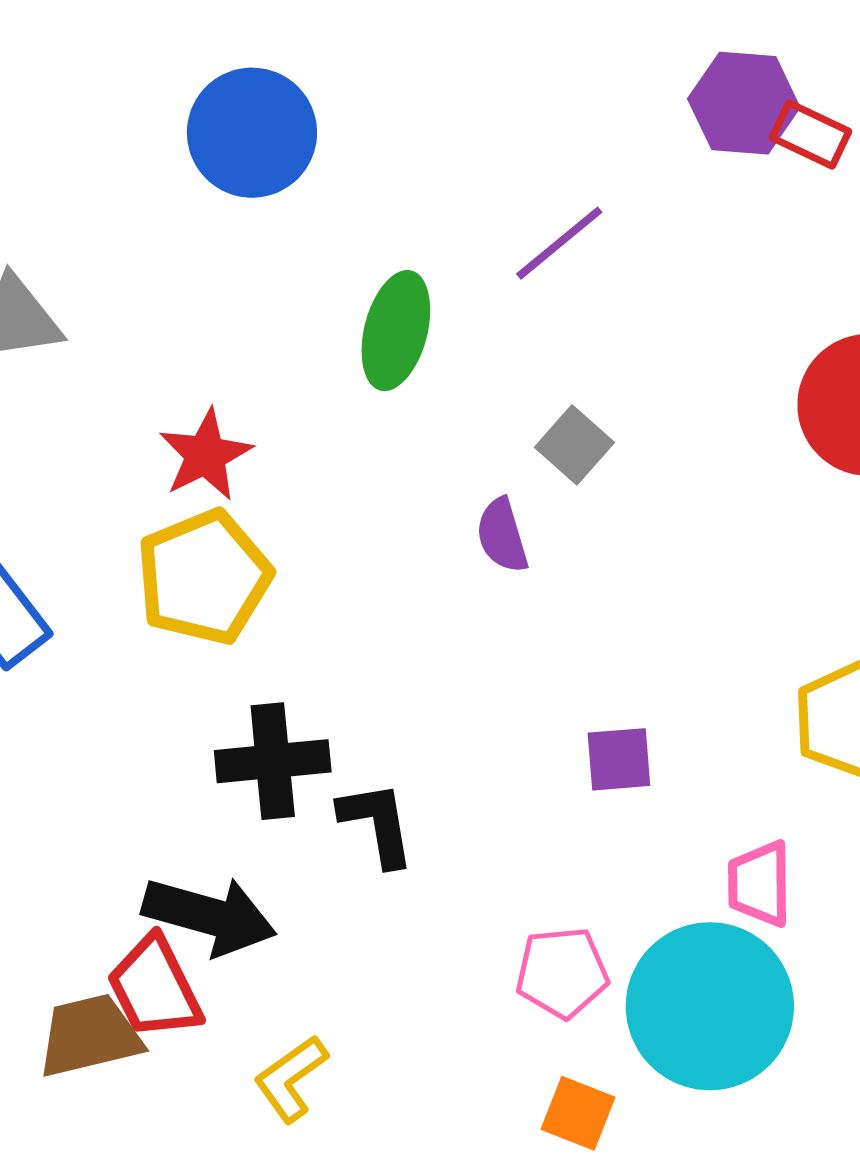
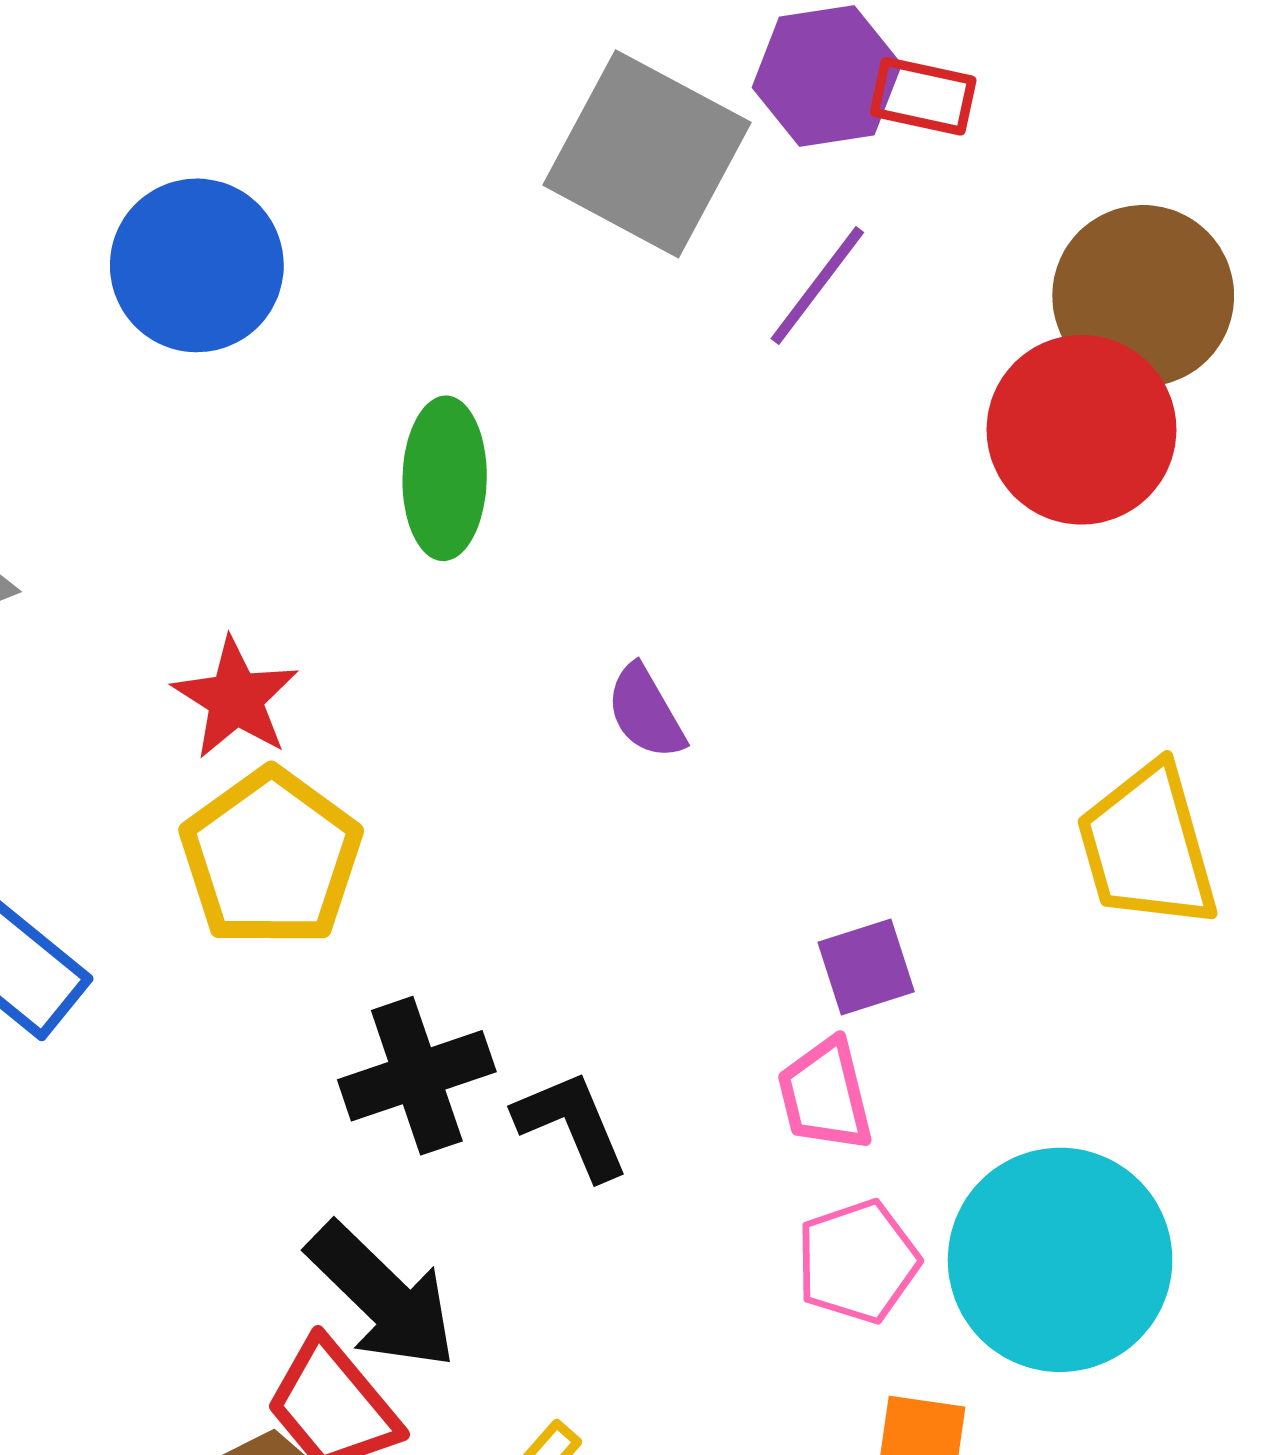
purple line: (559, 243) -> (817, 286), moved
gray square: (574, 445) -> (647, 154), moved, size x2.0
pink trapezoid: (760, 884) -> (825, 1095), moved
black arrow: (209, 916) -> (382, 1296), turned 42

